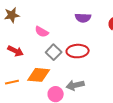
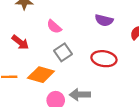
red ellipse: (78, 51) -> (104, 59), moved

